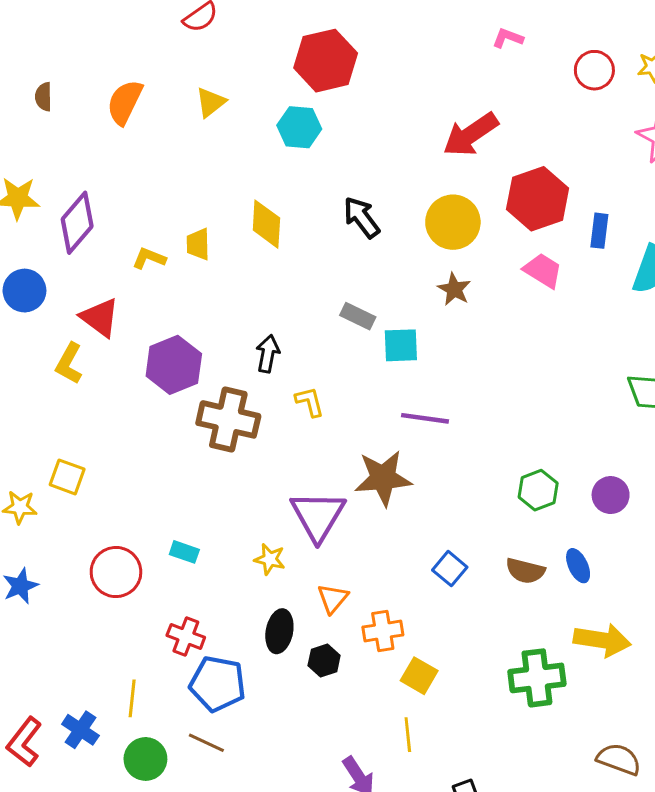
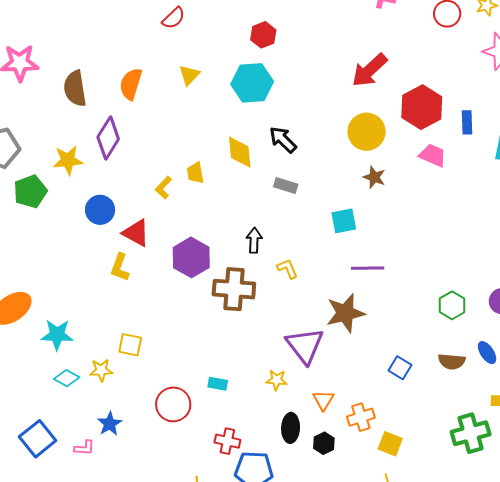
red hexagon: (326, 61) -> (263, 35), size x0.6
brown semicircle: (44, 97) -> (75, 88), size x1.8
cyan hexagon: (299, 127) -> (252, 83), size x1.4
black arrow: (362, 217) -> (283, 140), moved
purple diamond: (77, 223) -> (108, 138), moved
yellow L-shape: (149, 258) -> (163, 188), turned -60
blue circle: (24, 291) -> (100, 210), moved
gray rectangle: (358, 316) -> (286, 186), moved

